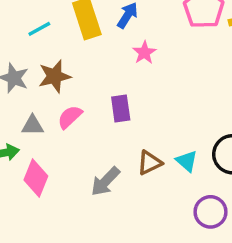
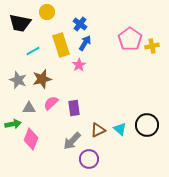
pink star: (144, 53) -> (79, 65), moved
purple rectangle: (121, 108) -> (74, 108), moved
purple circle: (210, 212) -> (89, 159), moved

